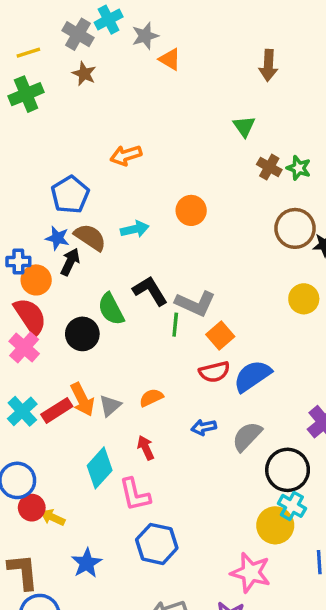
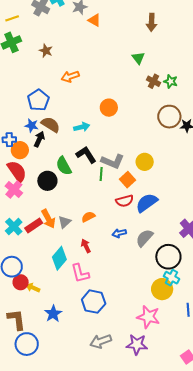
brown star: (84, 74) -> (46, 51), moved
cyan arrow: (135, 229) -> (82, 127), moved
yellow circle: (304, 299) -> (145, 162), moved

